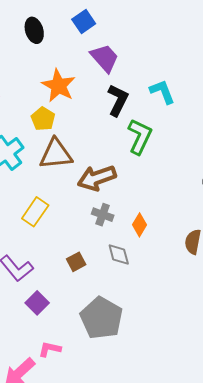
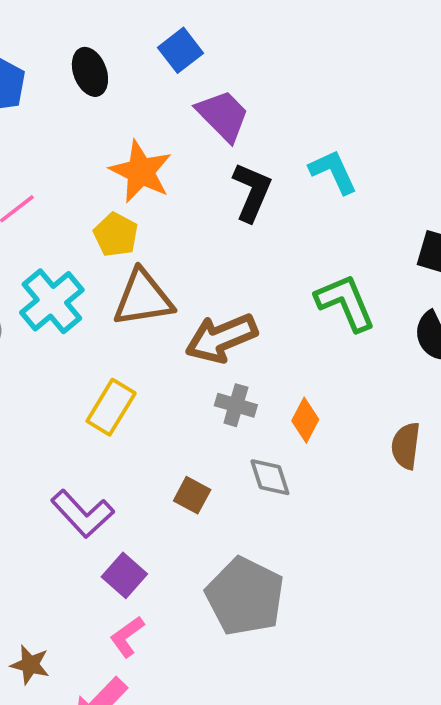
green L-shape: (140, 137) -> (345, 303), moved, turned -45
brown square: (76, 262) -> (192, 495), turned -30
pink L-shape: (50, 349) -> (127, 637), moved, turned -45

